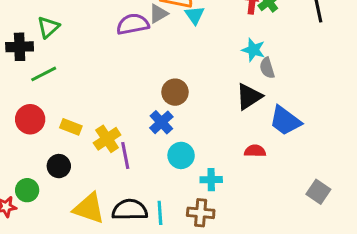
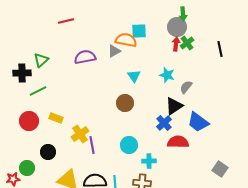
cyan triangle: (195, 15) -> (134, 76), moved
purple semicircle: (133, 24) -> (85, 57), moved
cyan star: (253, 50) -> (167, 75), moved
gray semicircle: (267, 68) -> (186, 87), turned 56
blue cross: (161, 122) -> (164, 123), moved
yellow rectangle: (71, 127) -> (56, 118), moved
red semicircle: (255, 151) -> (178, 142), size x1.5

